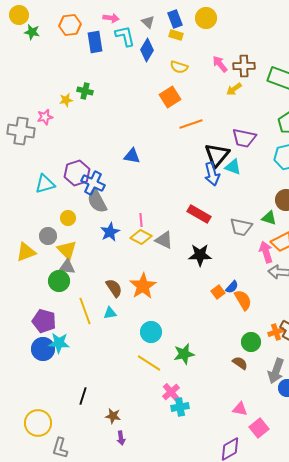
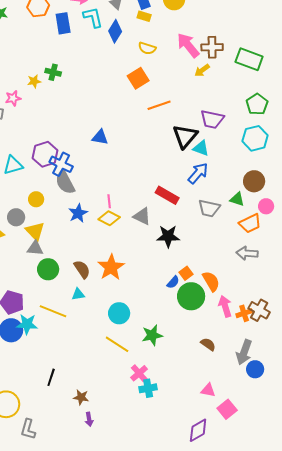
pink arrow: (220, 64) -> (188, 45), size x1.5
blue arrow: (212, 174) -> (198, 173), moved, turned -125
gray triangle: (164, 240) -> (142, 216), moved
pink arrow: (266, 252) -> (225, 306), moved
green circle: (59, 281) -> (48, 269), moved
blue semicircle: (232, 287) -> (173, 282), moved
yellow line: (85, 311) -> (53, 311), moved, turned -48
green circle: (251, 342) -> (191, 296), moved, size x1.4

